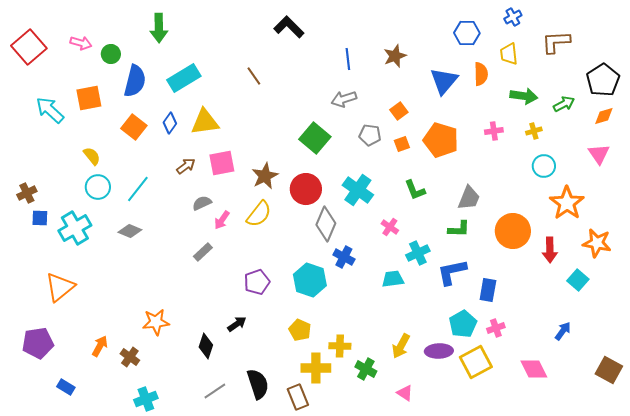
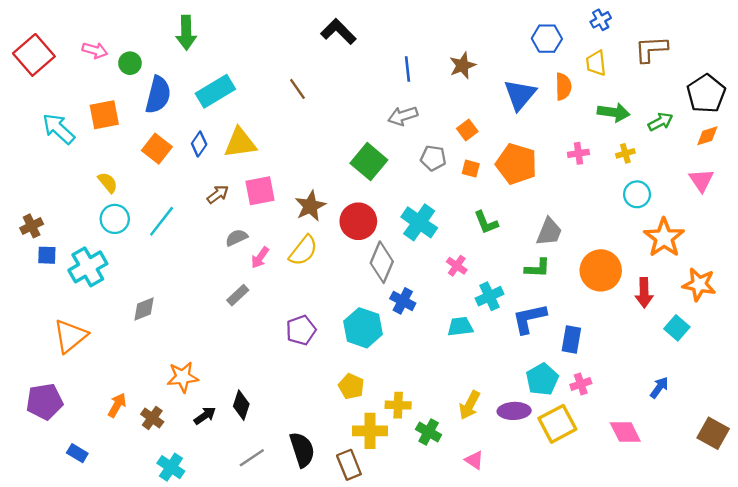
orange square: (402, 144) -> (471, 169), turned 35
gray diamond: (130, 231) -> (144, 309), moved, turned -45
black arrow: (237, 324) -> (205, 416), moved
cyan cross: (146, 399) -> (171, 467), turned -35

